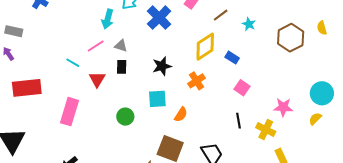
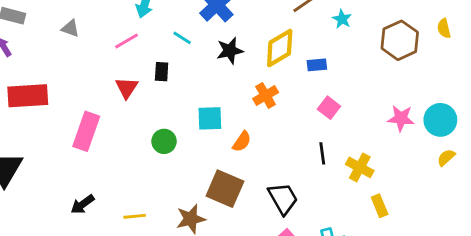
gray triangle: (121, 46) -> (70, 28), moved
blue rectangle: (232, 58) -> (317, 65), turned -40
cyan line: (73, 63) -> (182, 38), moved
black star: (162, 66) -> (230, 51), moved
pink star: (283, 107) -> (401, 118), moved
yellow semicircle: (315, 119) -> (446, 158), moved

